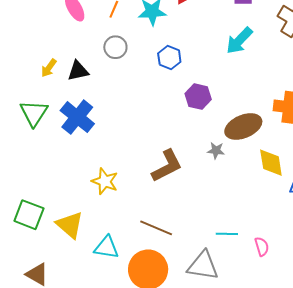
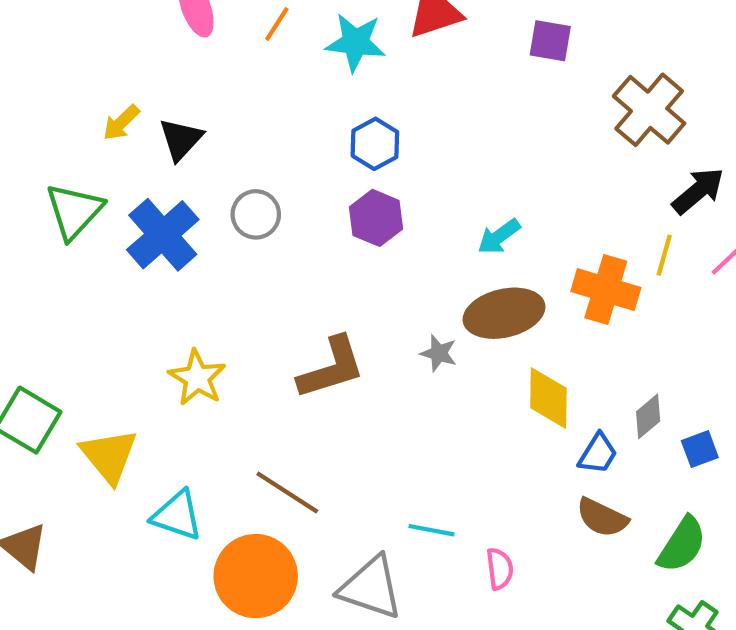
cyan arrow: (239, 41) -> (499, 237), moved, size x0.7
gray circle: (115, 47) -> (256, 214), moved
black triangle: (78, 71) -> (181, 139), turned -45
purple hexagon: (198, 97) -> (376, 218), moved

